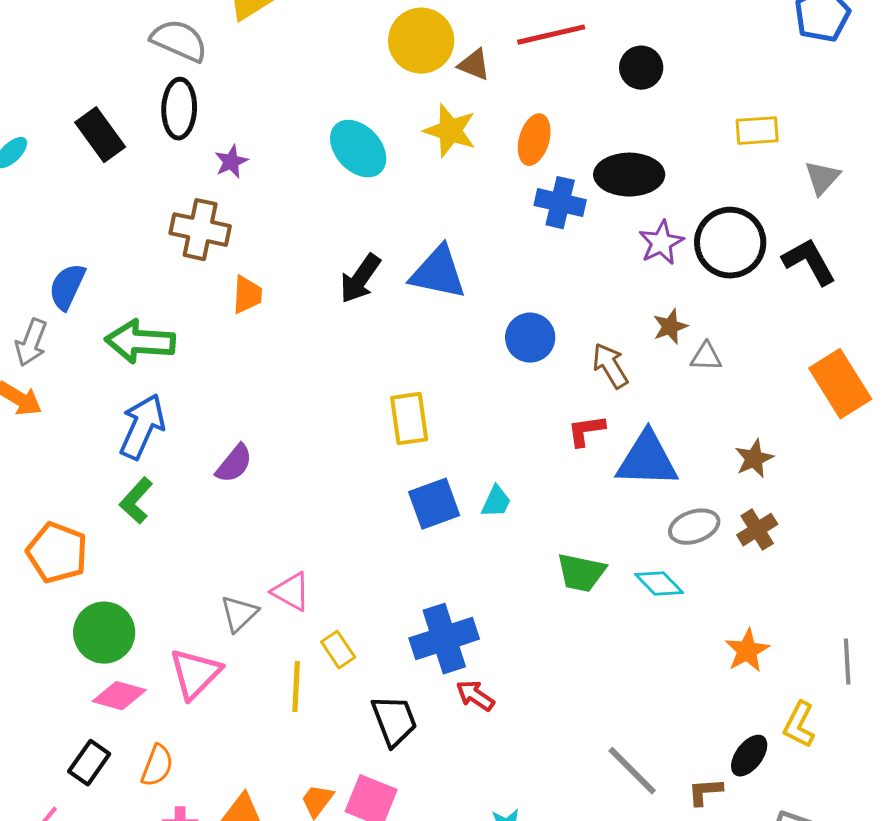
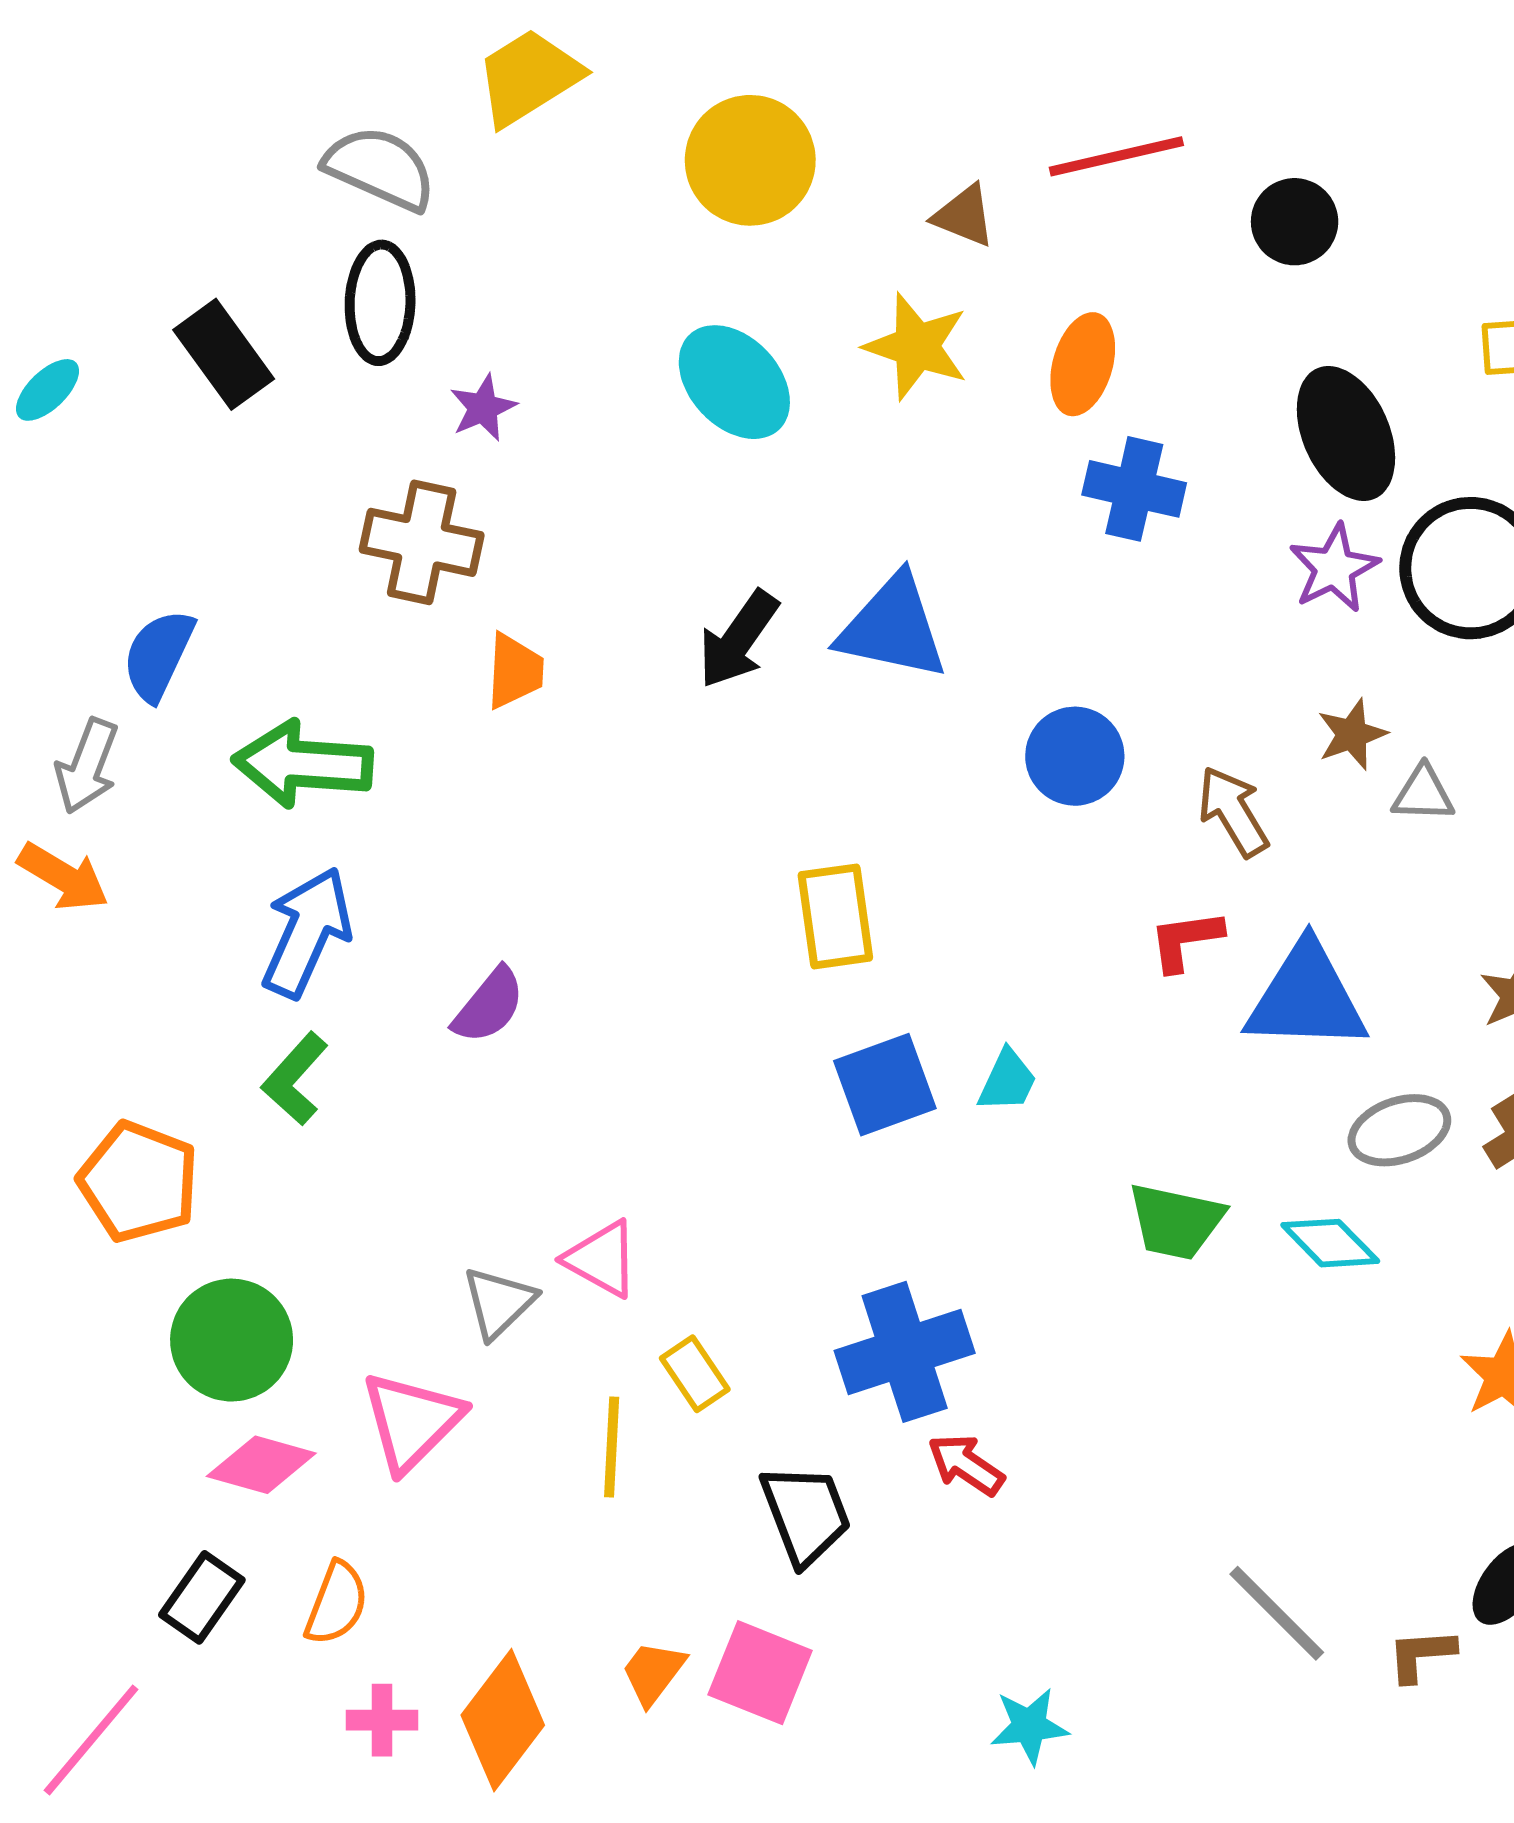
yellow circle: (421, 41) -> (750, 160), moved
black ellipse: (629, 175) -> (1346, 433), moved, turned 66

